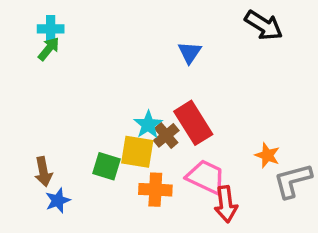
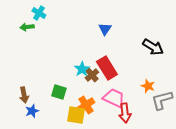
black arrow: (264, 25) -> (153, 47), moved
cyan cross: (51, 29) -> (39, 13), moved, turned 32
green arrow: (49, 49) -> (27, 27), turned -136
yellow square: (137, 152) -> (76, 115), moved
orange cross: (155, 190) -> (86, 105), turned -36

